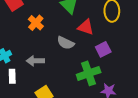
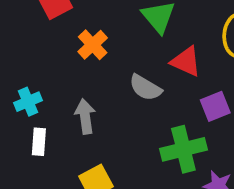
gray arrow: (35, 61) -> (85, 116), turned 78

